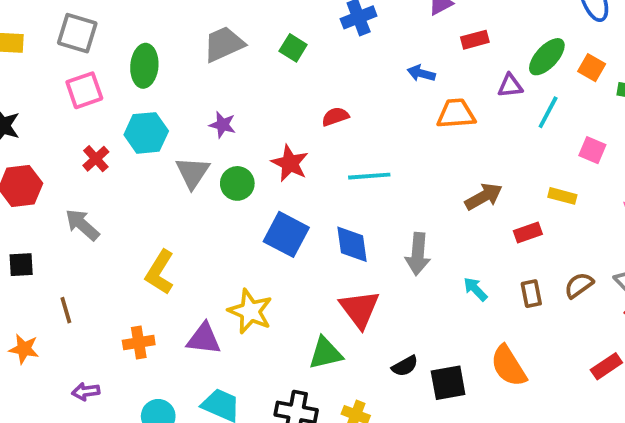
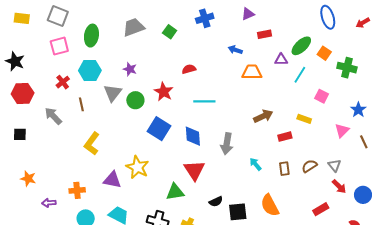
brown line: (66, 310) -> (81, 104), moved
orange cross: (139, 342) -> (77, 190), moved
orange star: (24, 349) -> (28, 179), moved

